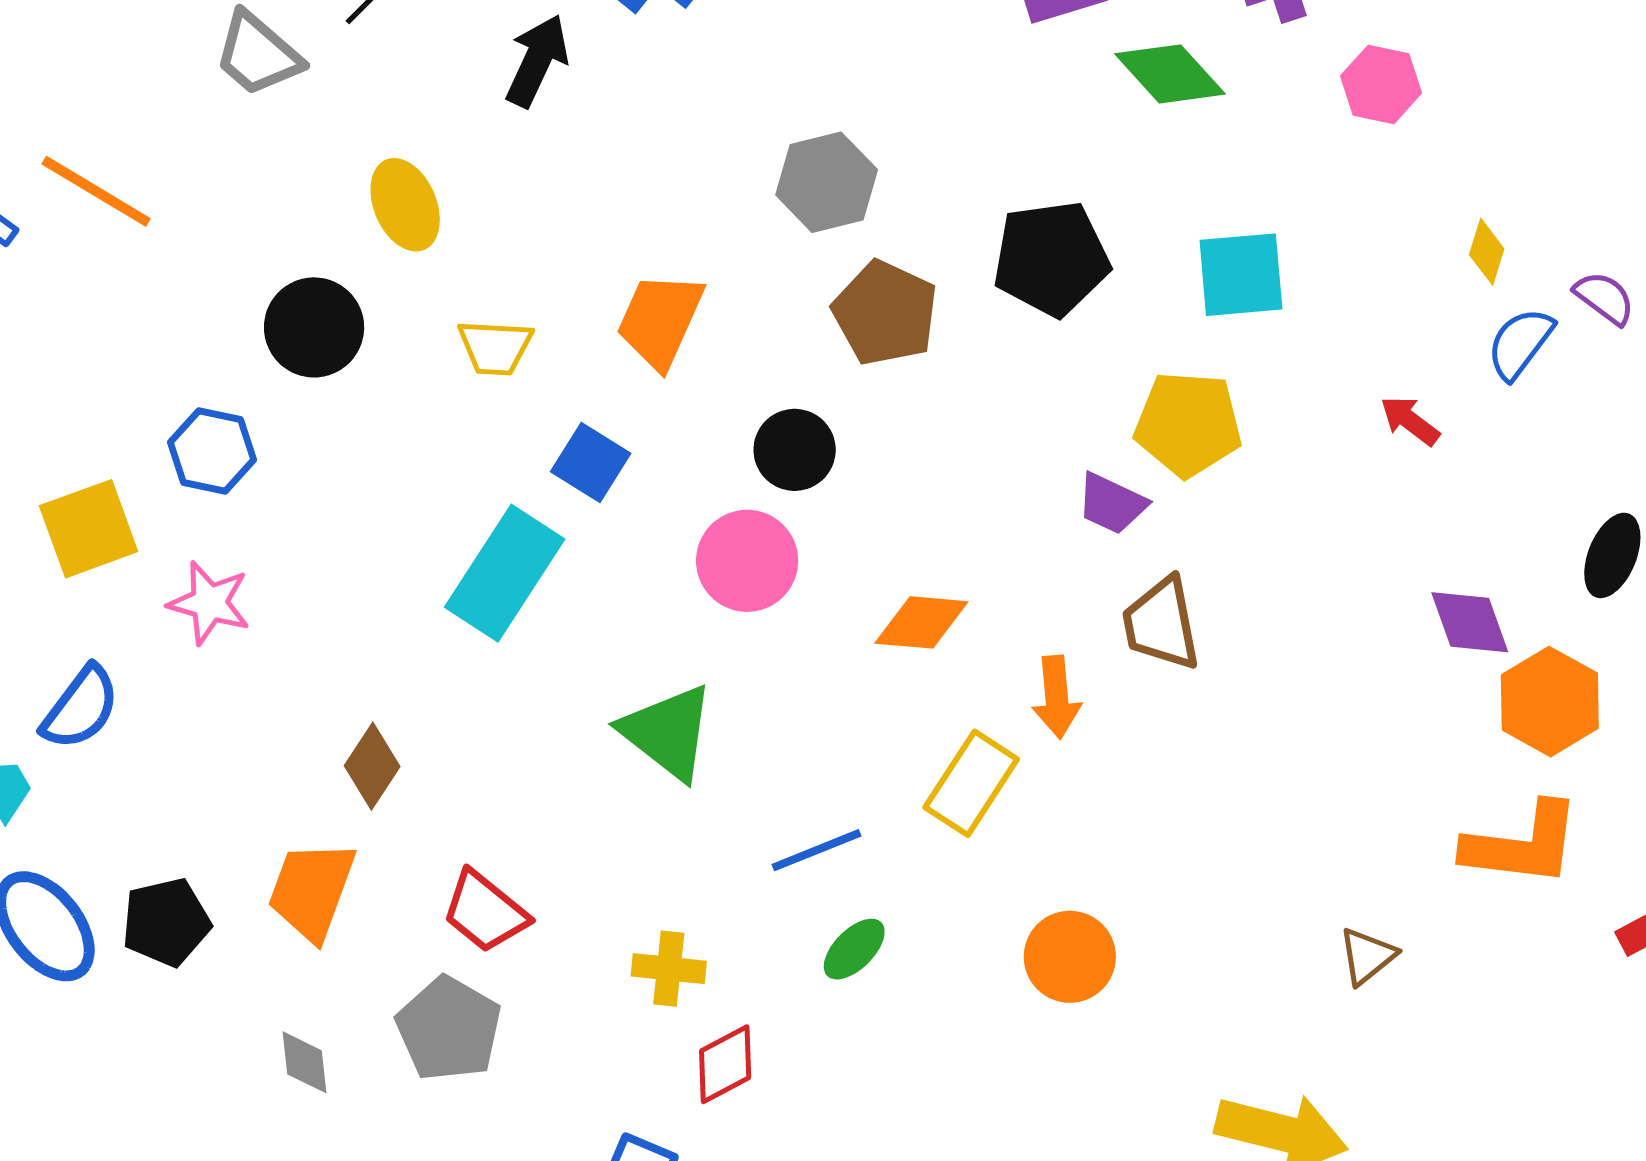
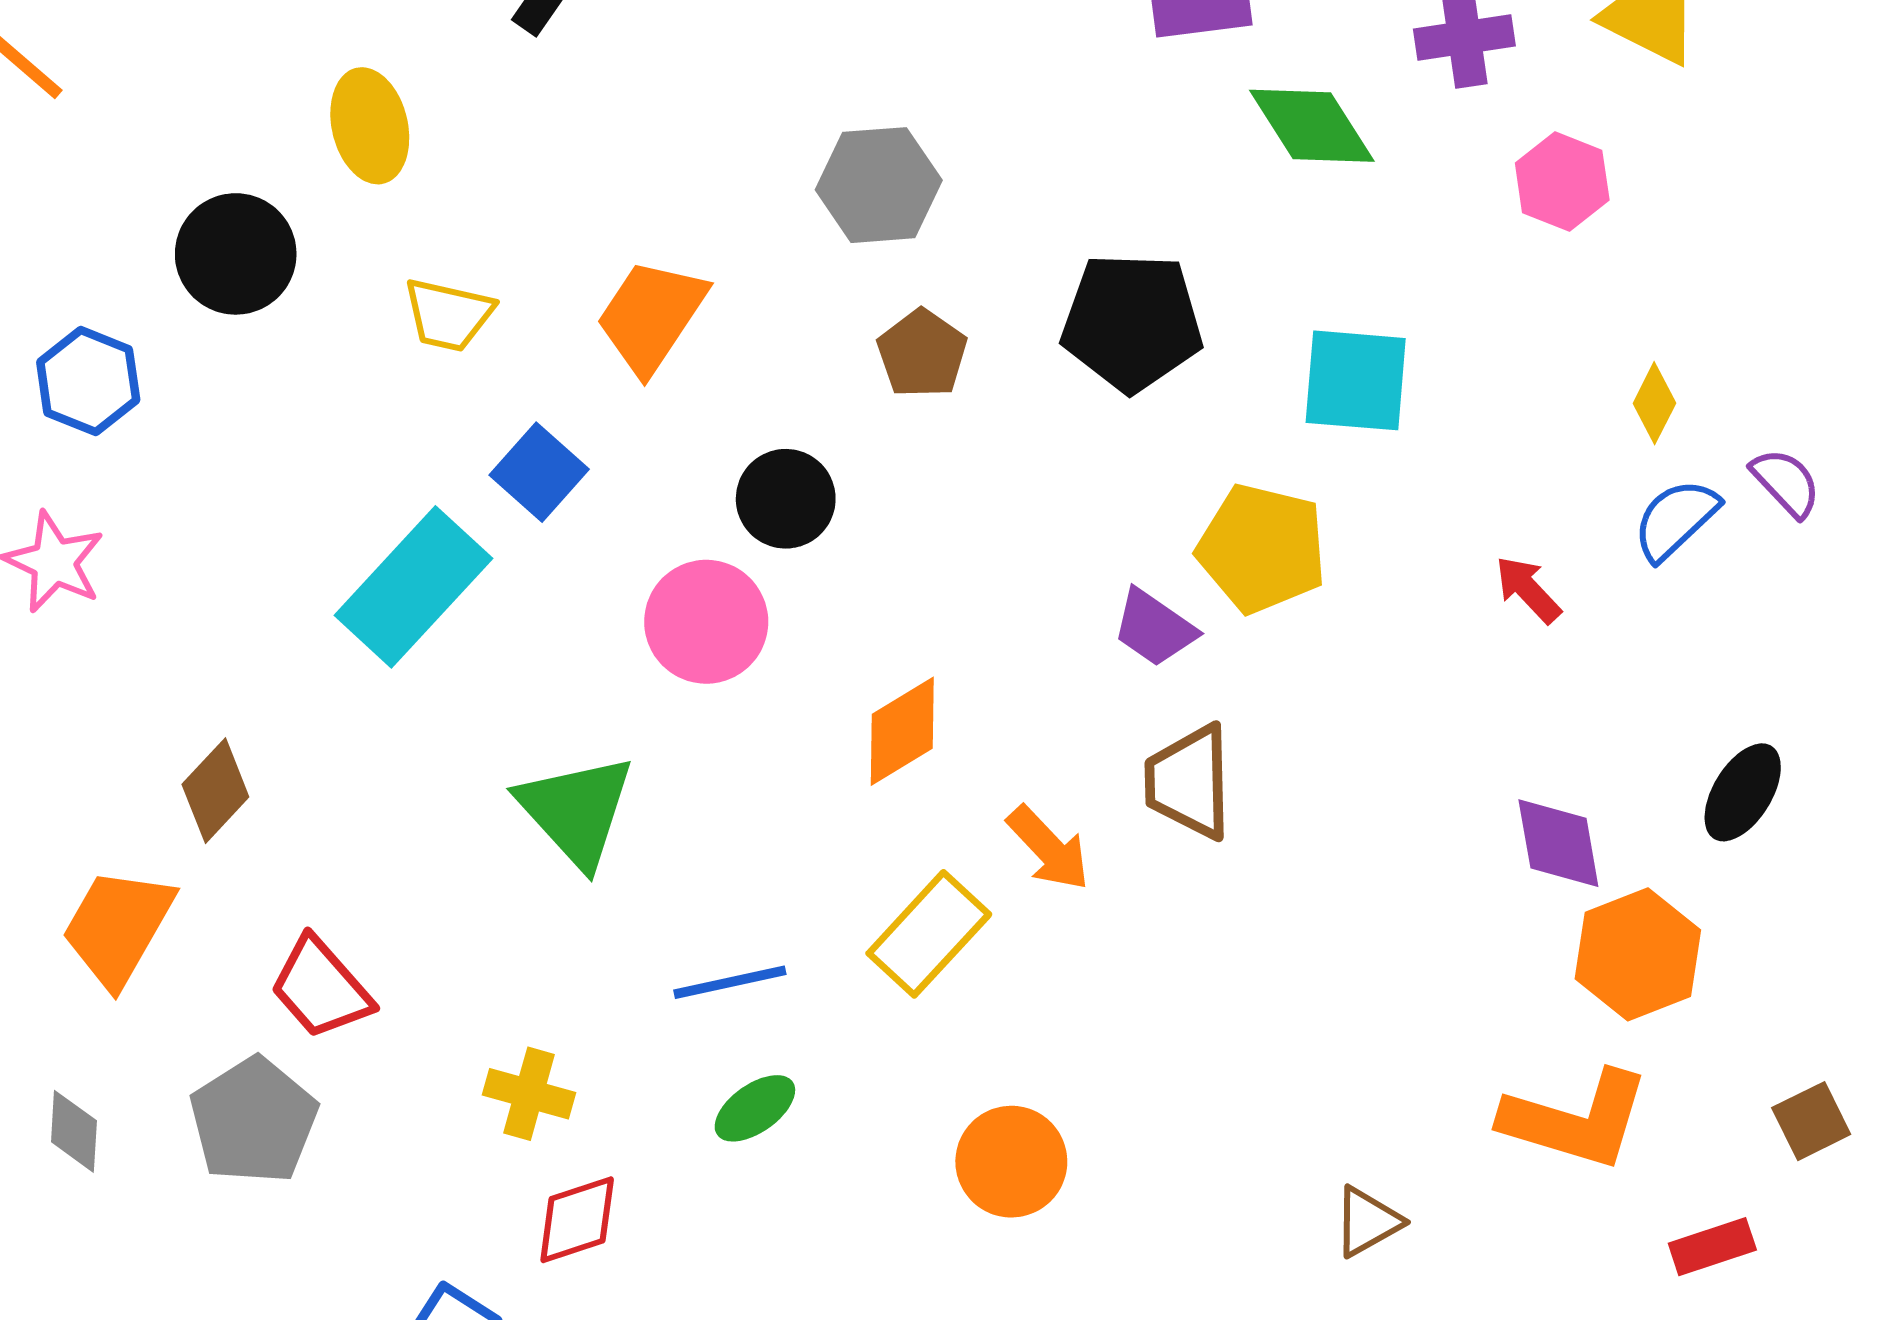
brown pentagon: (885, 313) -> (922, 354), size x0.7
orange diamond: (921, 622) -> (902, 731), turned -46
orange arrow: (1057, 697) -> (1049, 848), turned -48

